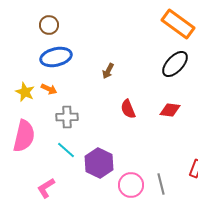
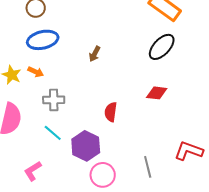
red semicircle: (128, 109) -> (111, 112), moved, turned 30
pink circle: (131, 185) -> (103, 175), moved

